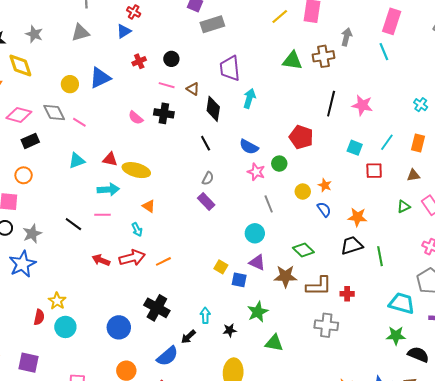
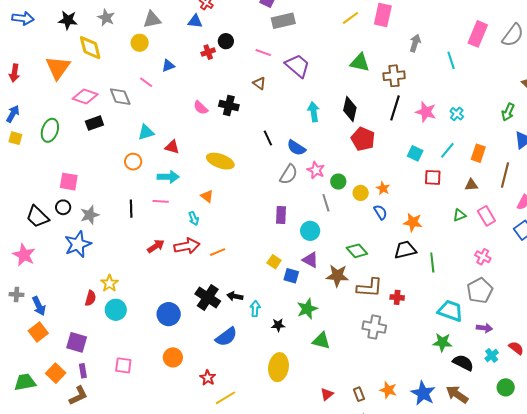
pink rectangle: (392, 21) -> (478, 34), moved
blue triangle: (124, 31) -> (195, 21), turned 35
brown cross: (323, 56) -> (394, 76), moved
black circle: (171, 59) -> (226, 41), moved
purple trapezoid: (230, 68) -> (297, 66), turned 132
blue triangle: (100, 78) -> (168, 66), size x0.6
yellow circle: (70, 84) -> (140, 43), moved
pink line: (167, 85) -> (263, 53), moved
cyan arrow: (249, 98) -> (314, 112), moved, turned -30
cyan cross: (421, 105) -> (457, 114), moved
black diamond: (213, 109) -> (350, 109), moved
pink line: (79, 122) -> (146, 82), moved
blue semicircle: (249, 147) -> (296, 148), moved
cyan triangle: (77, 161) -> (146, 132), moved
green circle: (279, 164) -> (338, 182), moved
yellow ellipse: (136, 170) -> (220, 161), moved
orange circle: (24, 175) -> (133, 162), moved
gray semicircle: (208, 178) -> (289, 174), moved, size x1.5
purple rectangle: (206, 202) -> (281, 215), moved, turned 42
black line: (73, 224) -> (131, 209), turned 48
red arrow: (101, 260) -> (156, 246), turned 120
black arrow: (188, 337) -> (235, 296), moved, turned 49
blue semicircle: (167, 356) -> (226, 337), moved

